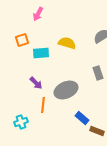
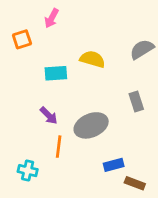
orange square: (22, 40) -> (22, 39), moved
blue rectangle: (82, 118) -> (114, 165), turned -56
cyan cross: (21, 122) -> (28, 171), turned 32

